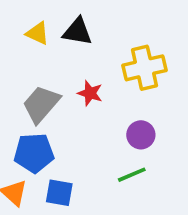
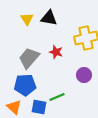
yellow triangle: (38, 33) -> (27, 19), turned 32
green line: (132, 175) -> (57, 97), moved

